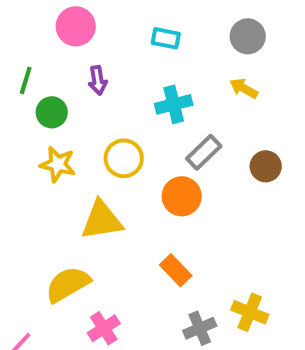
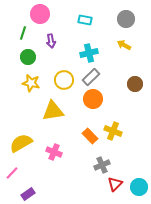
green line: (26, 80) -> (23, 33), moved
gray rectangle: (204, 152) -> (91, 77), moved
yellow semicircle: (68, 284) -> (21, 143), moved
yellow cross: (250, 312) -> (113, 131), moved
pink cross: (104, 328) -> (54, 152), moved, turned -35

